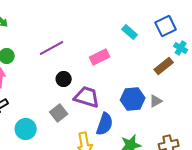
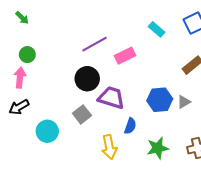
purple line: (52, 48) -> (95, 44), moved
black circle: (64, 79) -> (87, 79), size x1.5
blue semicircle: (105, 124) -> (130, 126), size x0.7

